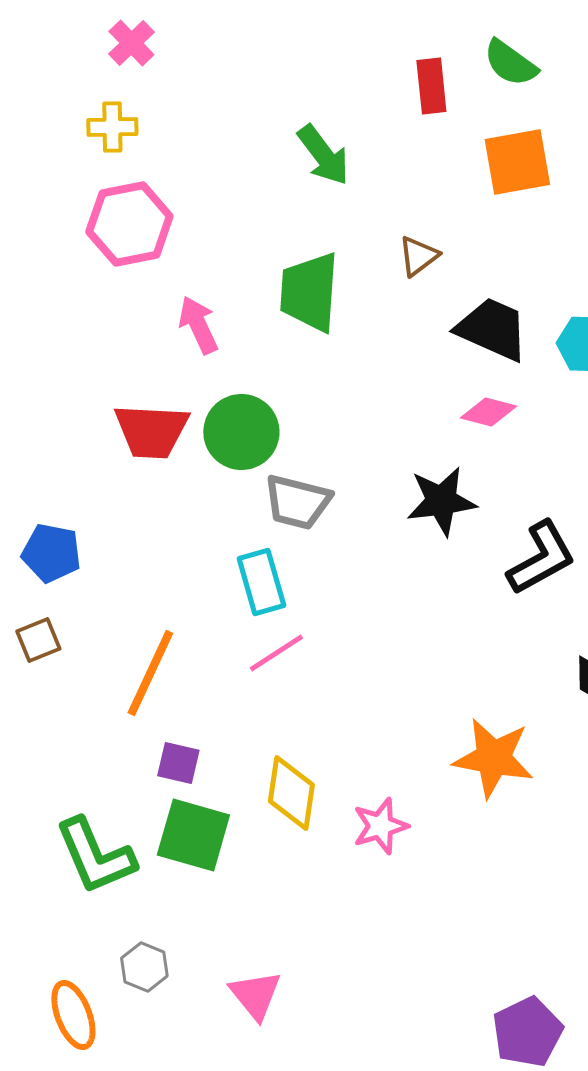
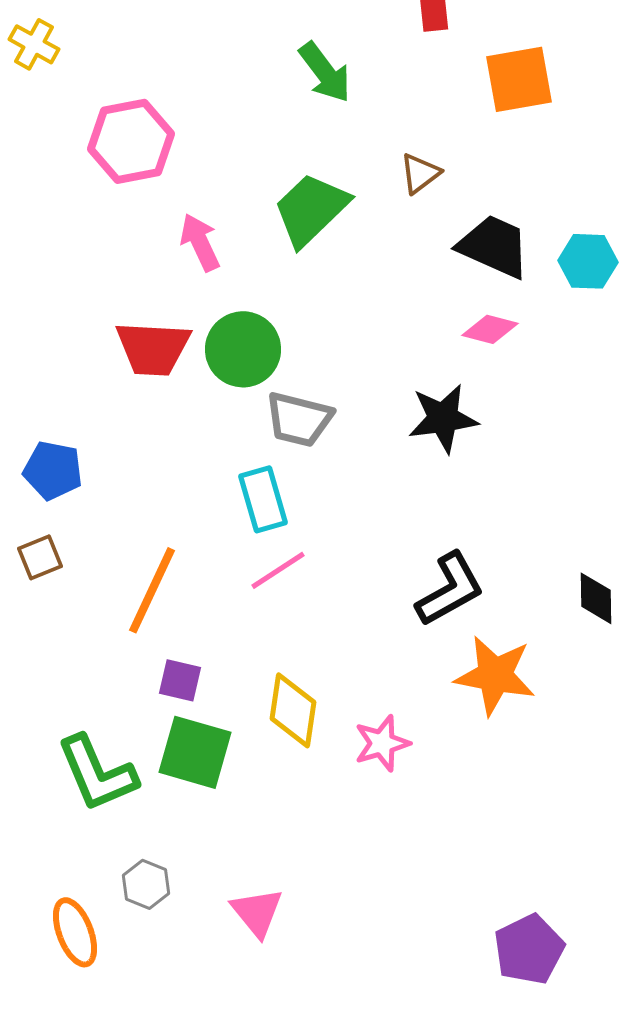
yellow cross: (112, 127) -> (34, 44), moved, turned 30
green trapezoid: (309, 292) -> (311, 209), turned 42
black L-shape: (541, 558) -> (450, 589), moved

